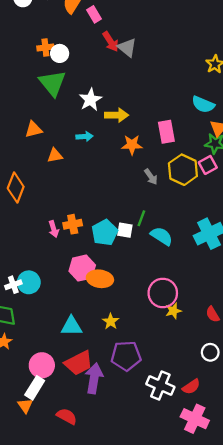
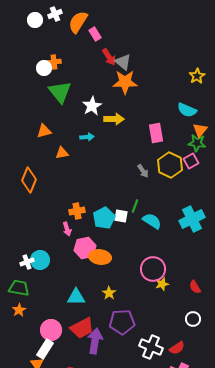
white circle: (60, 53) -> (44, 68), moved
orange star: (132, 145) -> (125, 82), moved, size x1.4
pink arrow: (54, 229) -> (67, 229), moved

